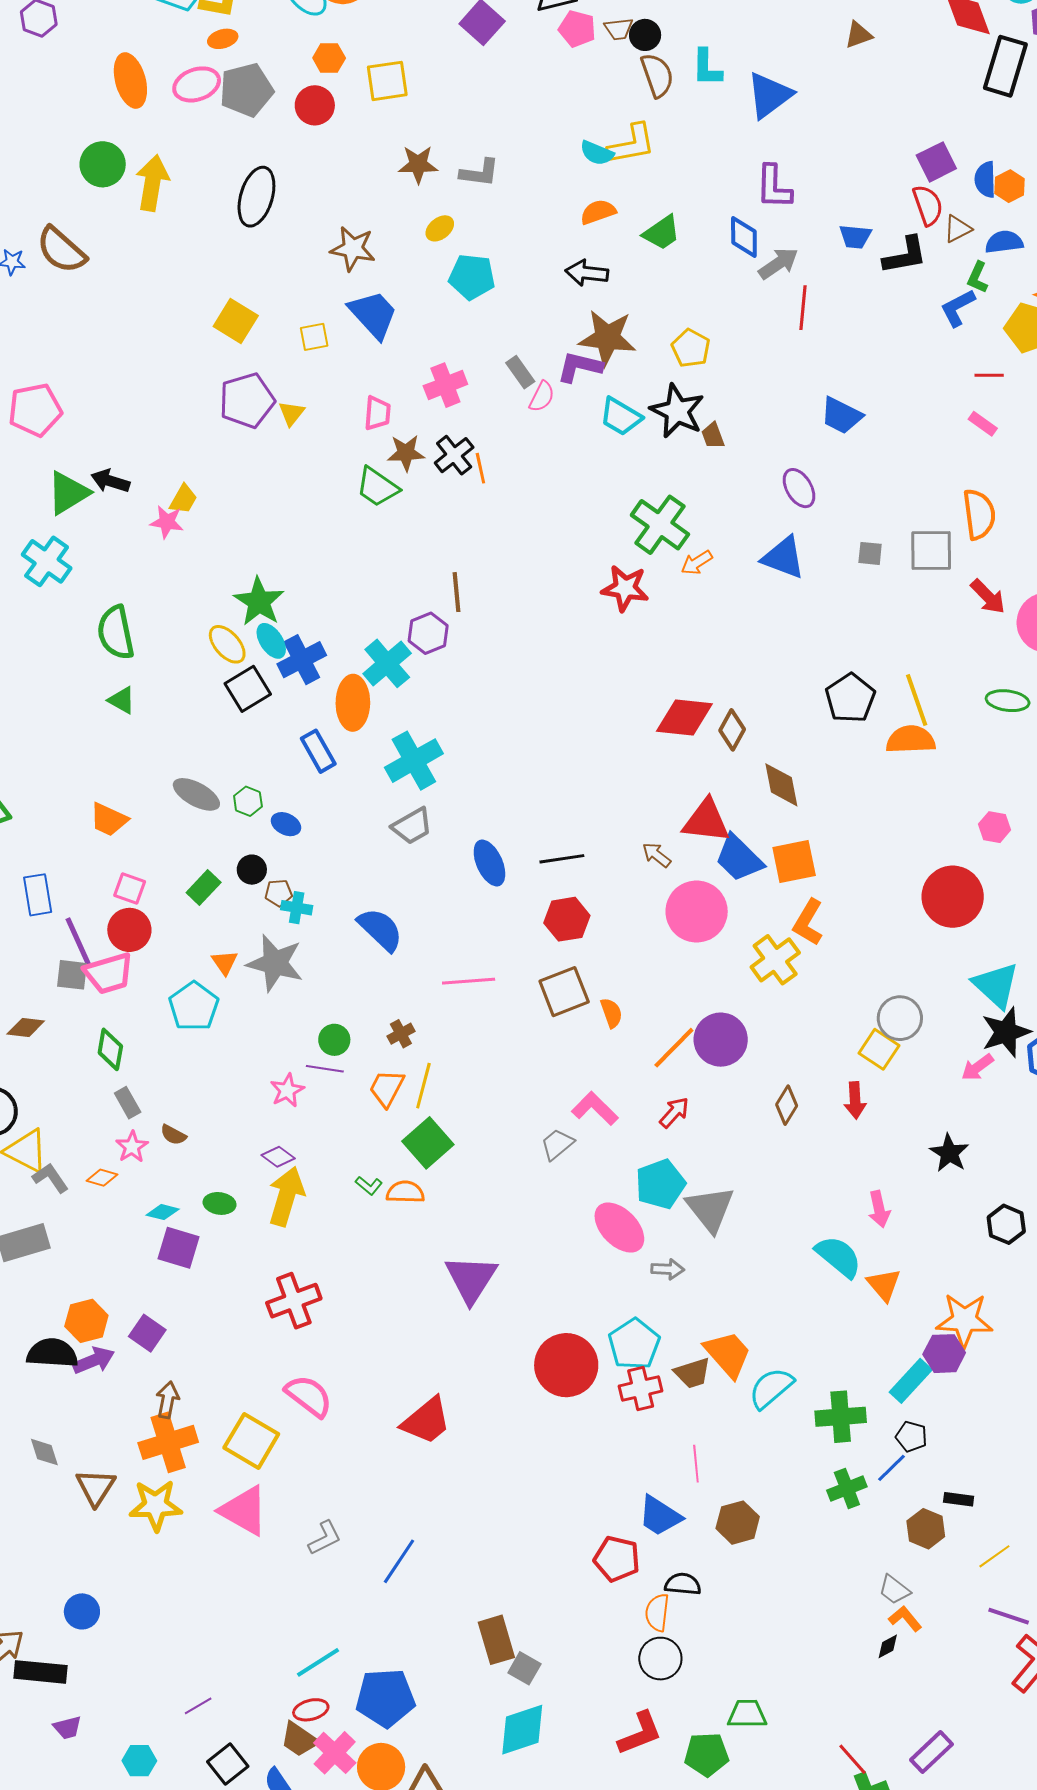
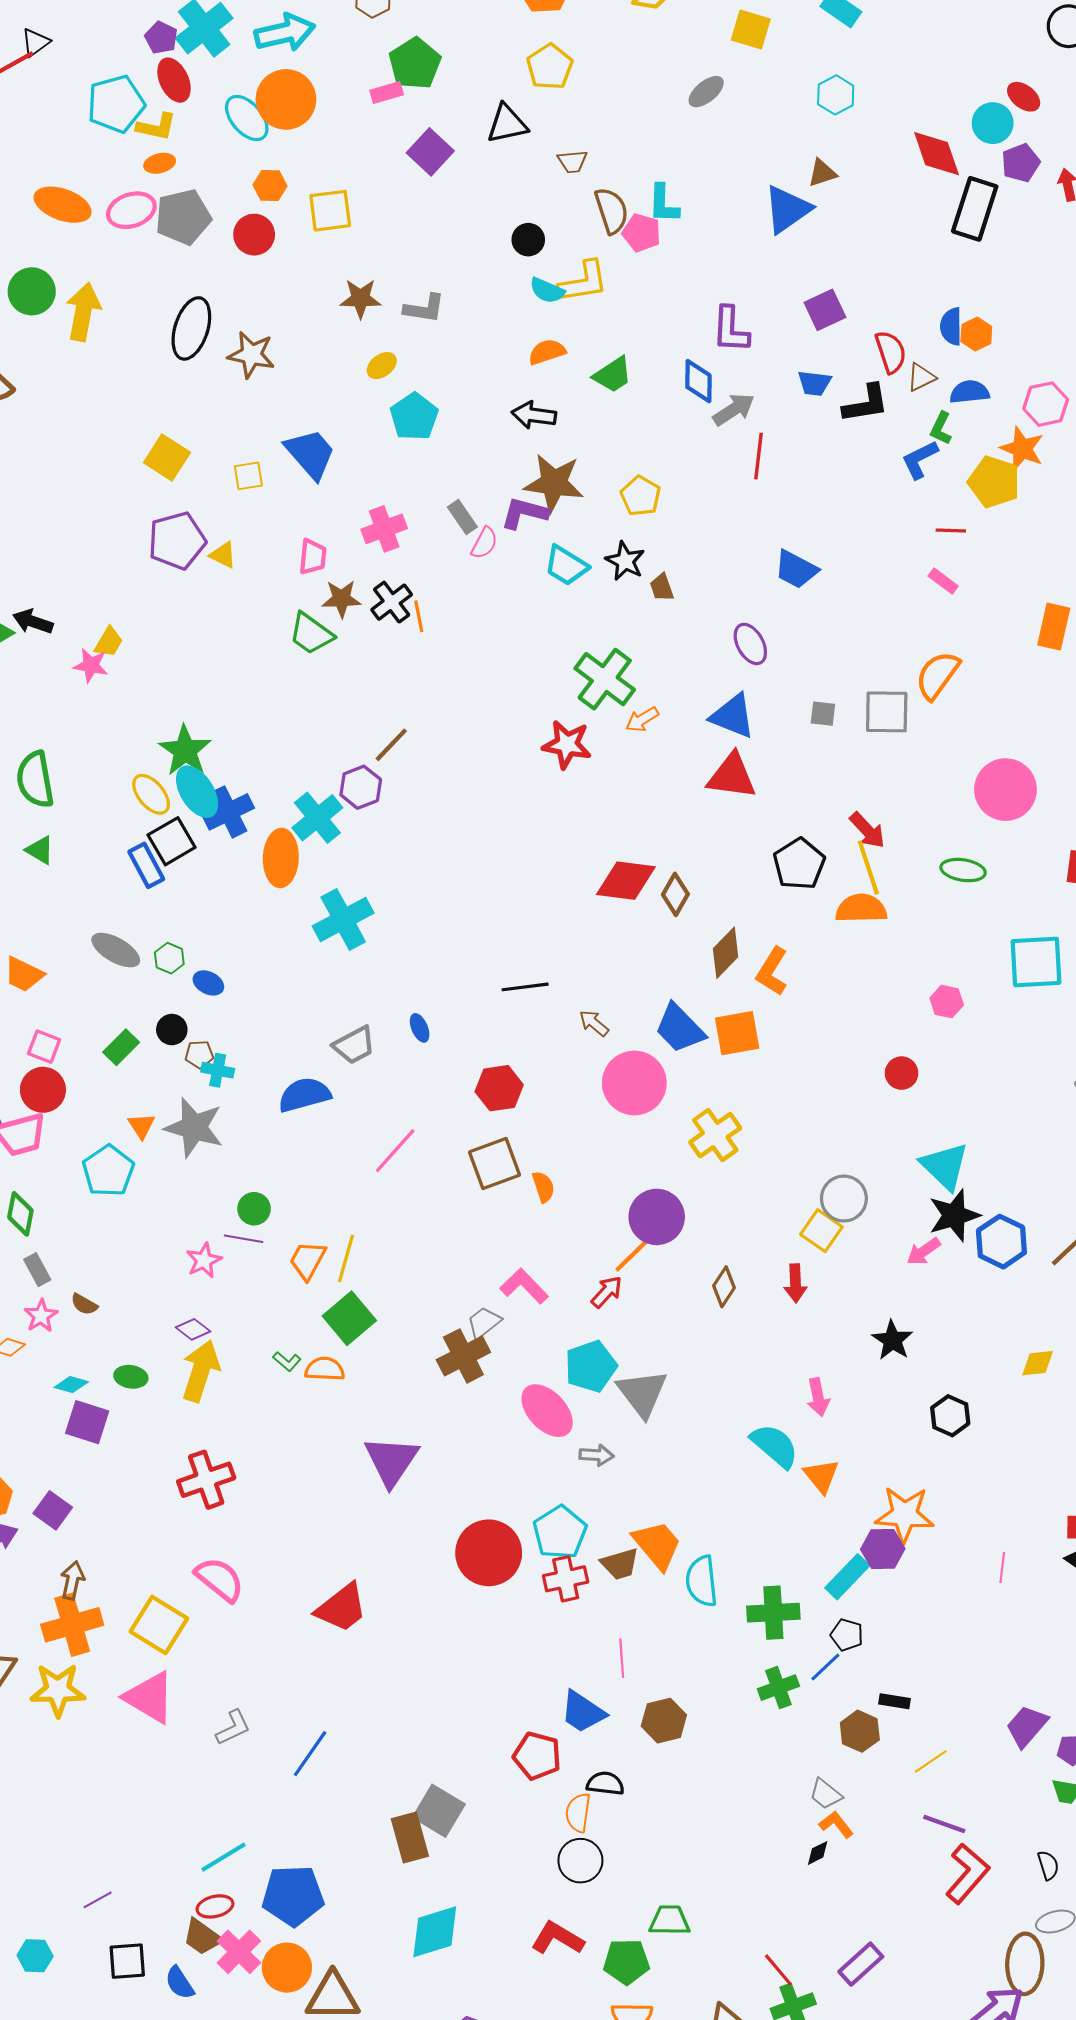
pink pentagon: (577, 29) -> (642, 233), moved
black circle: (645, 35) -> (528, 240), moved
orange ellipse: (130, 81) -> (63, 205), turned -56
blue triangle: (769, 95) -> (787, 209), moved
purple square: (936, 162) -> (825, 310), moved
brown star: (353, 249) -> (251, 355), moved
cyan pentagon: (472, 277) -> (414, 417), turned 30
black star: (677, 411) -> (625, 561), size x0.7
yellow triangle: (291, 413) -> (223, 555), turned -44
orange semicircle: (979, 514) -> (937, 675), turned -138
brown line: (457, 592) -> (391, 745), turned 48
red arrow: (988, 597) -> (867, 830), moved
cyan ellipse: (271, 641) -> (197, 792), size x1.4
blue rectangle: (318, 751) -> (146, 865), moved
brown diamond: (781, 785) -> (726, 953), turned 54
red triangle: (706, 821) -> (732, 776), moved
gray trapezoid: (412, 826) -> (354, 1045), moved
black line: (562, 859) -> (525, 987), moved
blue ellipse: (489, 863) -> (420, 1028), size x0.6
red circle: (953, 897) -> (902, 1073), size x0.5
orange L-shape: (808, 922) -> (772, 971), moved
blue semicircle: (380, 929) -> (304, 1095), turned -60
pink line: (469, 981) -> (395, 1151), turned -45
brown cross: (401, 1034) -> (463, 1356), moved, size x1.8
orange line: (674, 1048) -> (636, 1251), moved
cyan semicircle: (771, 1388) -> (702, 1581), turned -57
gray square: (524, 1668) -> (439, 1811), moved, size x1.5
red L-shape: (640, 1733) -> (557, 1938), turned -129
black square: (228, 1764) -> (127, 1961), turned 33

